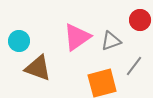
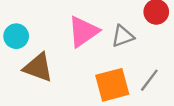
gray line: (134, 66) -> (149, 80), moved

